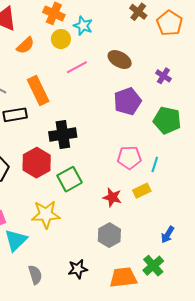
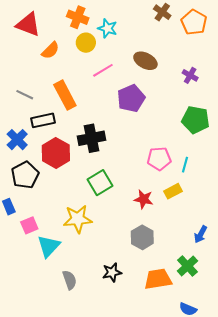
purple pentagon: (127, 101) -> (131, 98), moved
red hexagon: (37, 163) -> (56, 153), moved

